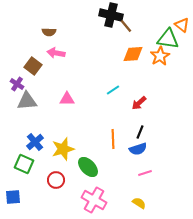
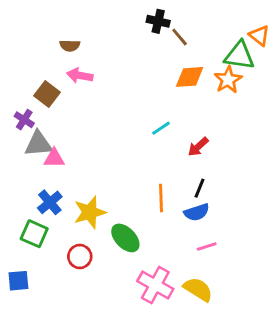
black cross: (111, 15) -> (158, 21), size x0.7
pink triangle: (67, 99) -> (54, 158), moved
pink cross: (94, 200) -> (155, 285), moved
yellow semicircle: (139, 203) -> (198, 289), size x1.5

